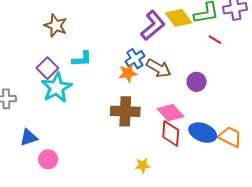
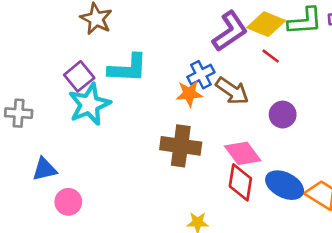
yellow diamond: (178, 18) -> (266, 24), turned -36
red line: (215, 40) -> (271, 56), moved
cyan L-shape: (82, 59) -> (128, 68), size x1.4

